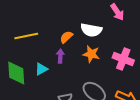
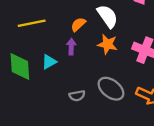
white semicircle: (91, 30) -> (107, 16), turned -135

